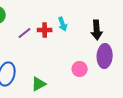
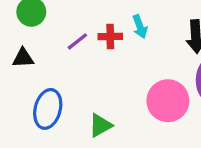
pink circle: (80, 69) -> (168, 101), size x1.6

